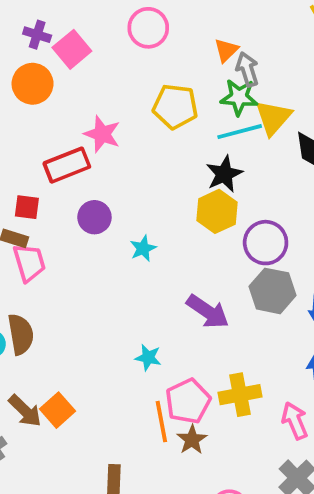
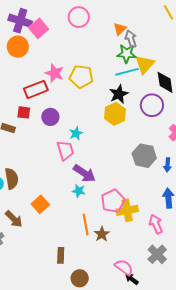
purple cross: (37, 35) -> (20, 21), size x1.6
yellow pentagon: (175, 107) -> (81, 77), moved
red square: (27, 207) -> (24, 112), moved
purple circle: (266, 243) -> (152, 105), moved
pink trapezoid: (29, 263) -> (65, 150), moved
purple arrow: (208, 312) -> (84, 173), moved
pink pentagon: (188, 401) -> (113, 201), moved
orange square: (58, 410) -> (40, 204), moved

